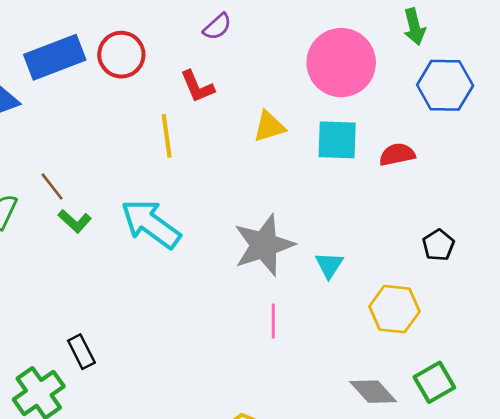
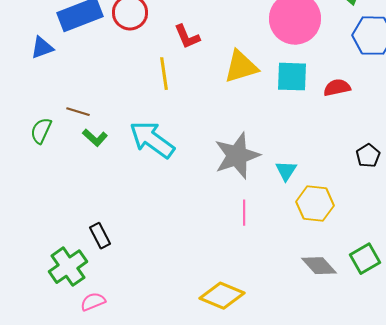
yellow triangle: (269, 127) -> (241, 67), size x1.4
brown line: (52, 186) -> (78, 112), turned -35
yellow hexagon: (394, 309) -> (315, 204), moved

